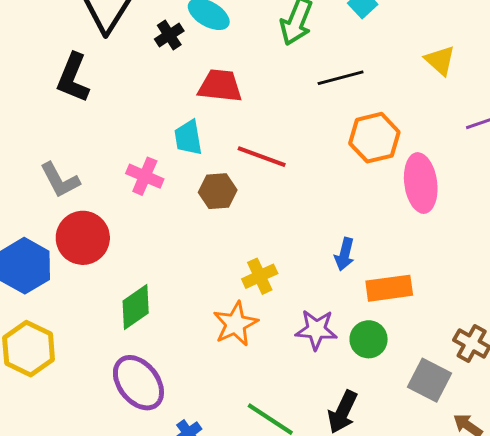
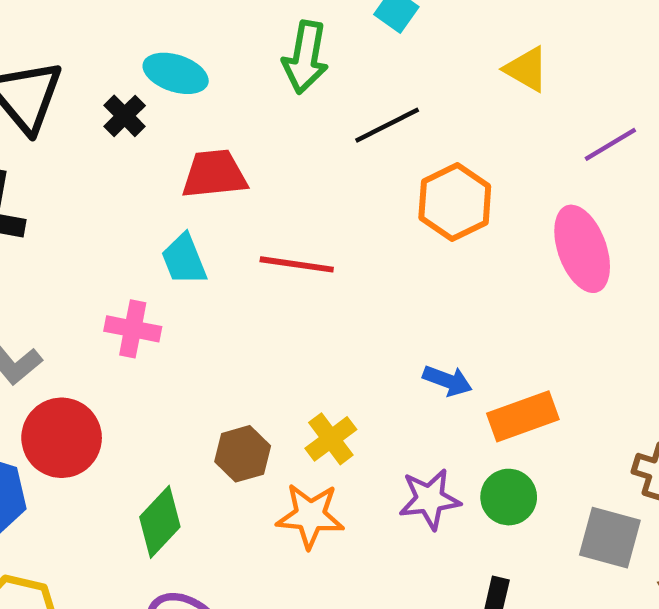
pink ellipse: (421, 183) -> (582, 249), moved
brown hexagon: (218, 191) -> (243, 454), moved
blue arrow: (345, 254) -> (447, 381), turned -72
orange star: (235, 324) -> (310, 516), turned -30

